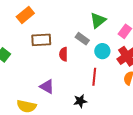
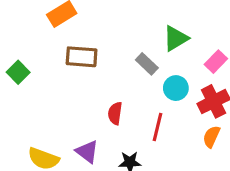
red semicircle: (63, 54) -> (115, 113), moved
purple triangle: (47, 87) -> (87, 152), moved

